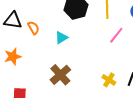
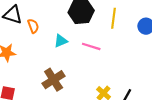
pink line: (116, 35) -> (91, 46), moved, turned 60

